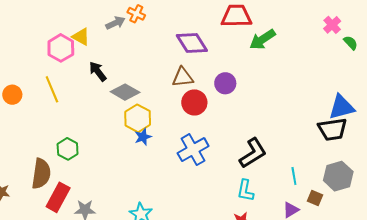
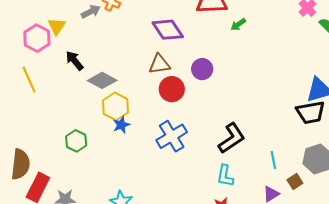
yellow triangle: (81, 37) -> (57, 26), turned 36
green arrow: (262, 40) -> (238, 24), size x0.6
green hexagon: (68, 149) -> (76, 141), moved
brown square: (315, 198) -> (295, 181), turned 35

